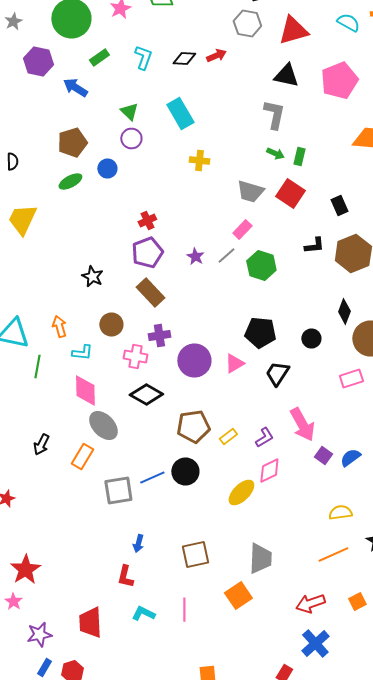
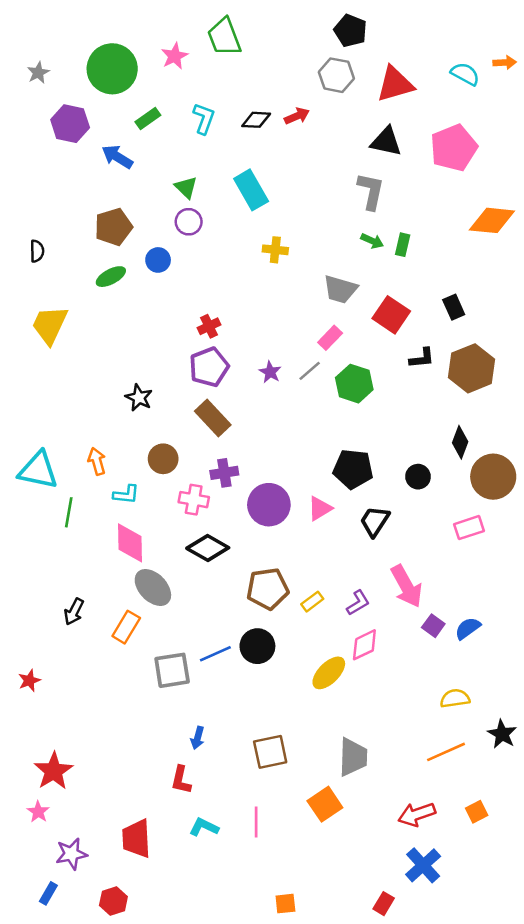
red square: (290, 194) -> (391, 315), moved
blue rectangle: (44, 668) -> (48, 893), moved

